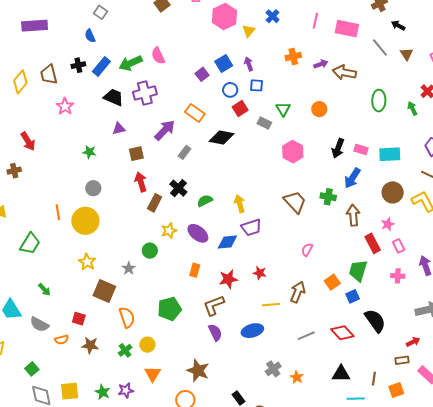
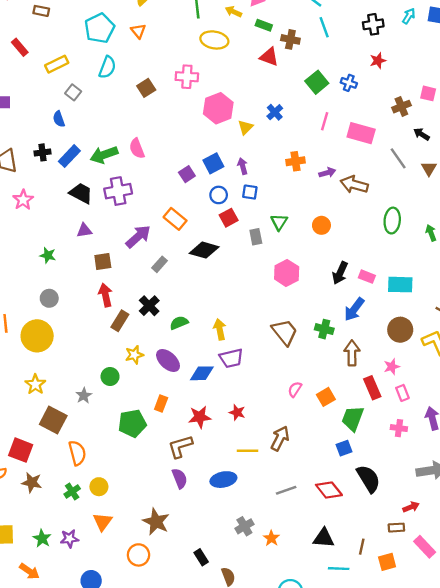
gray rectangle: (264, 123) -> (256, 237), turned 48
orange square: (332, 282) -> (326, 397), moved
green pentagon: (170, 309) -> (132, 423), moved
red square: (79, 319) -> (21, 450), size x1.5

